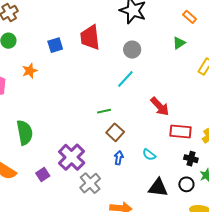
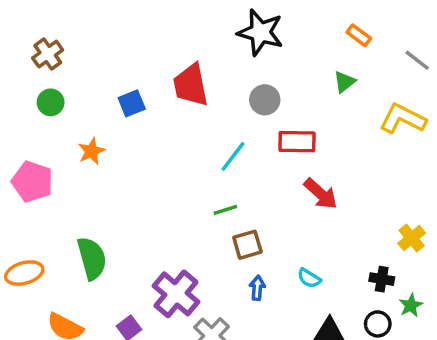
cyan line: (125, 79) -> (233, 156), moved
brown square: (115, 132) -> (247, 245), turned 36
red rectangle: (181, 132) -> (297, 142), moved

